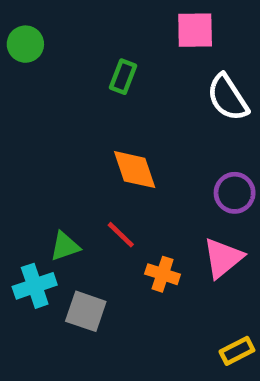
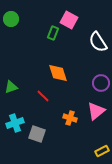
pink square: (195, 30) -> (69, 20), moved, turned 30
red line: (121, 235) -> (43, 96), moved
green triangle: (65, 246) -> (11, 87), moved

